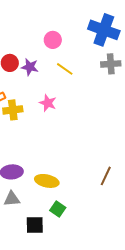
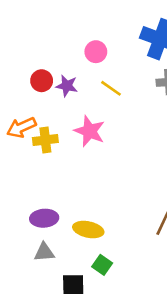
pink star: (48, 103) -> (90, 131), size x1.4

